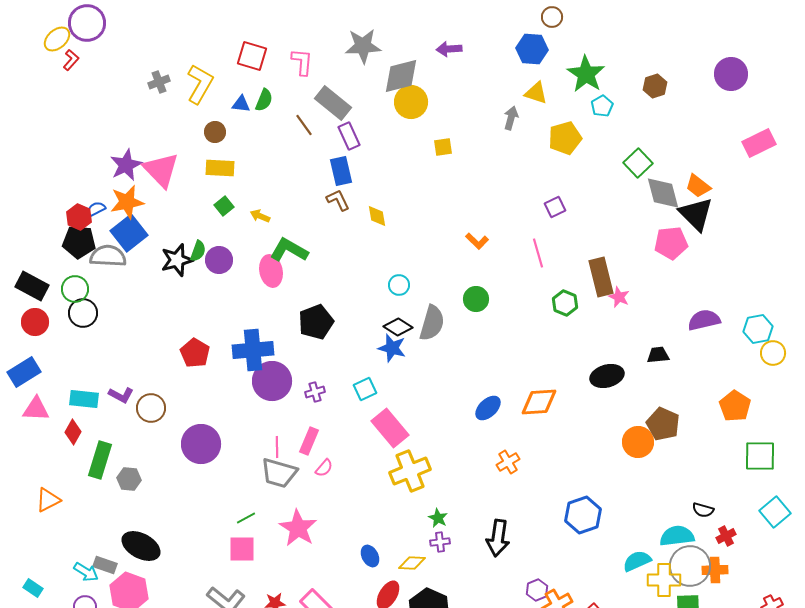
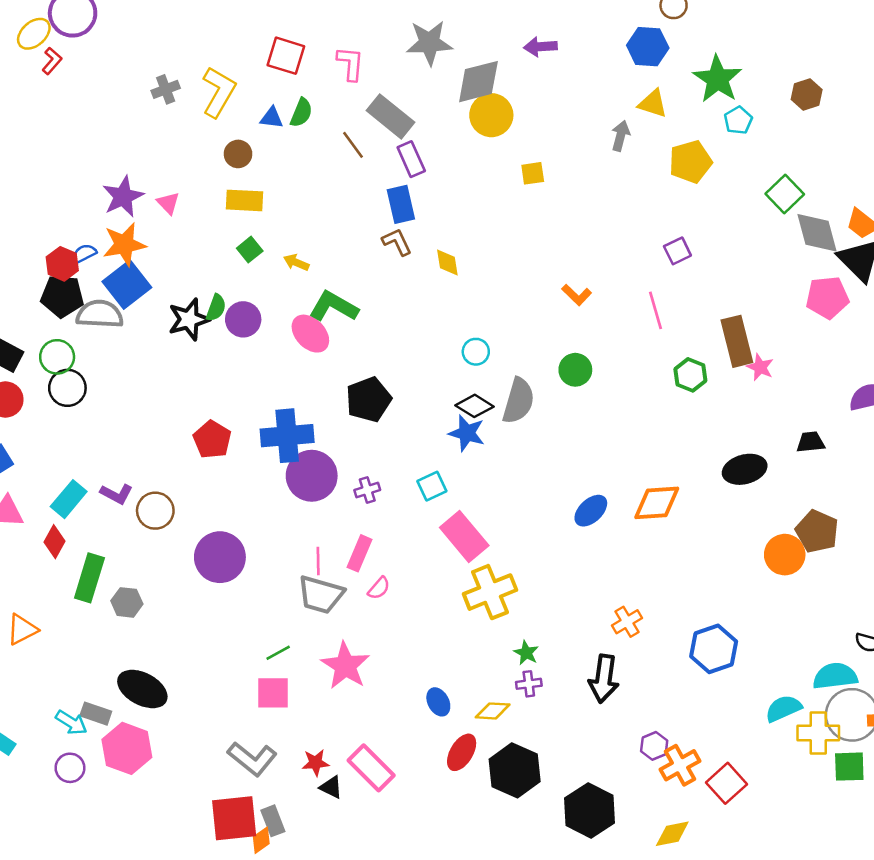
pink triangle: (161, 170) -> (168, 203), size x0.5
pink ellipse: (271, 271) -> (310, 334), turned -32
cyan rectangle: (84, 399) -> (69, 499), turned -56
orange cross: (508, 462) -> (627, 622), moved

